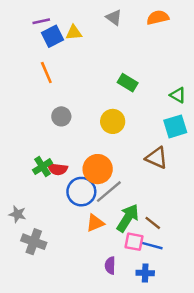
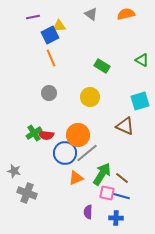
blue square: (53, 36) -> (50, 35), moved
orange line: (46, 73) -> (51, 58), moved
green triangle: (178, 95) -> (142, 60), moved

